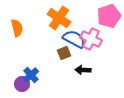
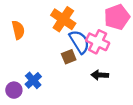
blue semicircle: (74, 39) -> (79, 42), turned 30
black arrow: (83, 70) -> (100, 75), moved
purple circle: (22, 84) -> (14, 90), moved

